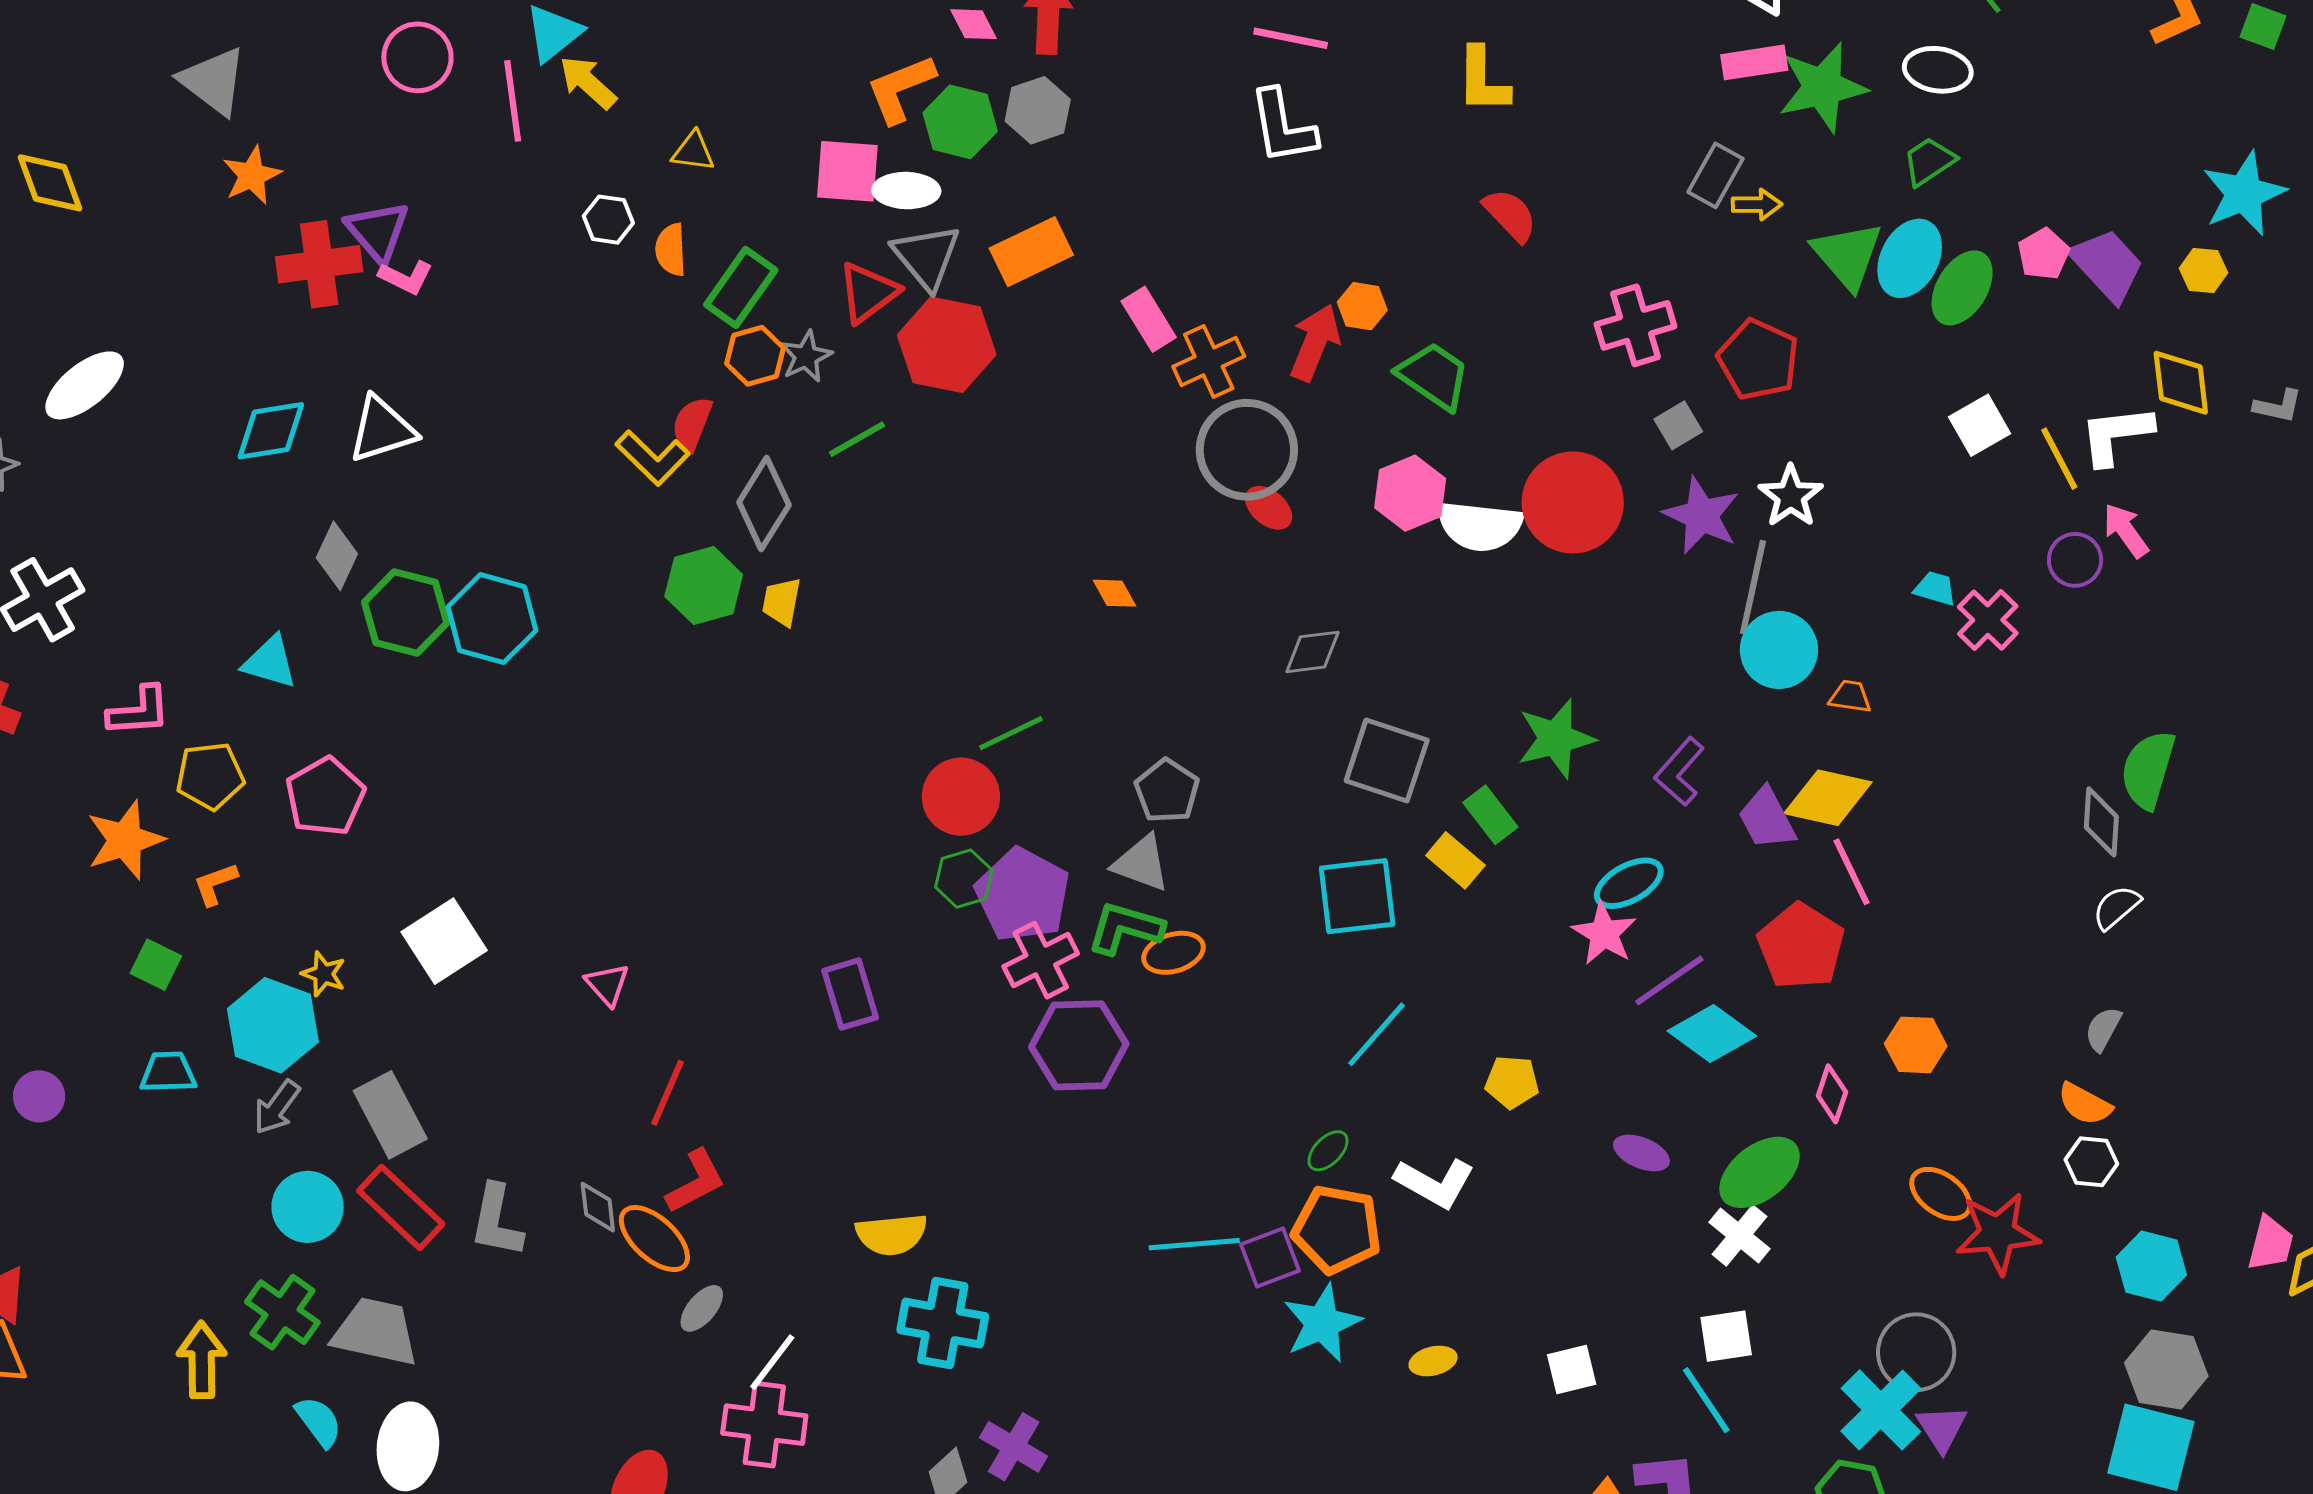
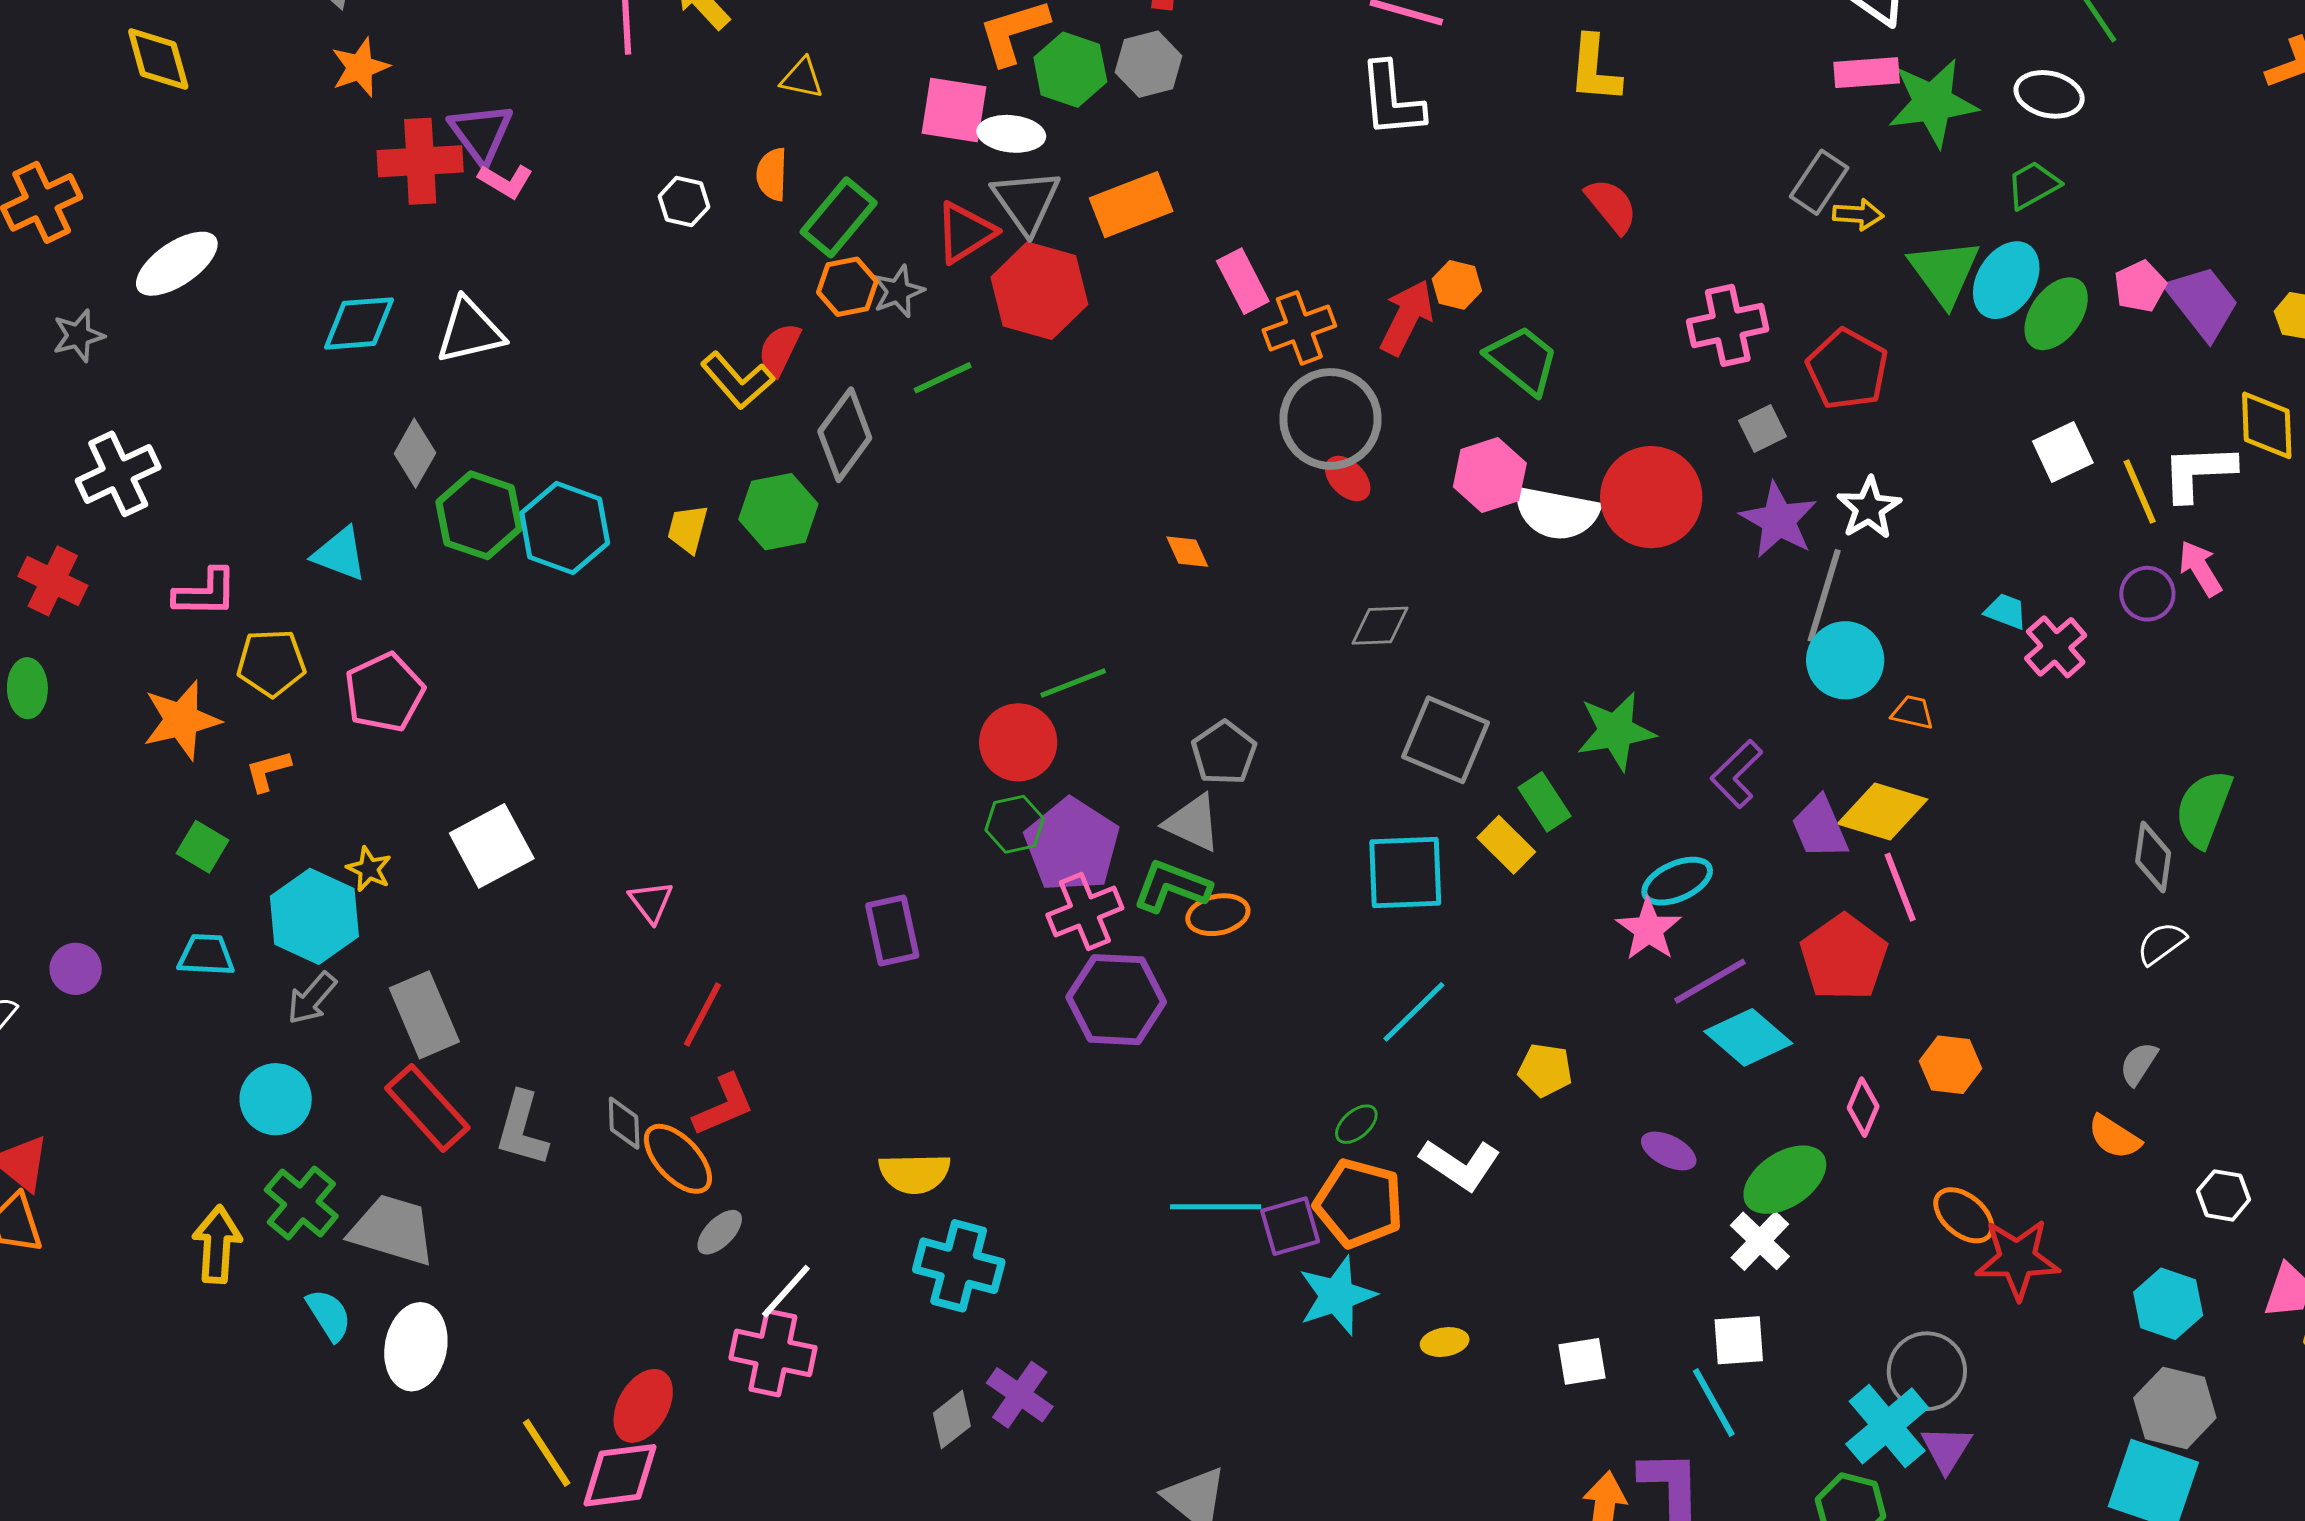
white hexagon: (608, 220) -> (684, 202), moved
yellow trapezoid: (782, 602) -> (688, 529), moved
white hexagon: (2091, 1162) -> (2224, 1195), moved
cyan circle: (308, 1207) -> (276, 1099), moved

